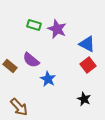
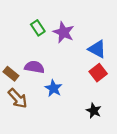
green rectangle: (34, 25) -> (38, 28), turned 40
purple semicircle: (31, 60) -> (34, 67), turned 150
brown arrow: (19, 107) -> (18, 98), moved

